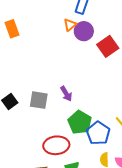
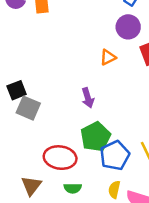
orange triangle: (70, 25) -> (108, 57), moved
gray square: (39, 100) -> (28, 108), moved

